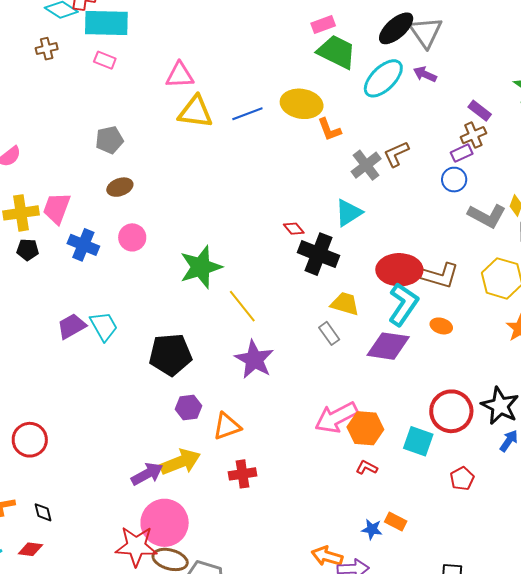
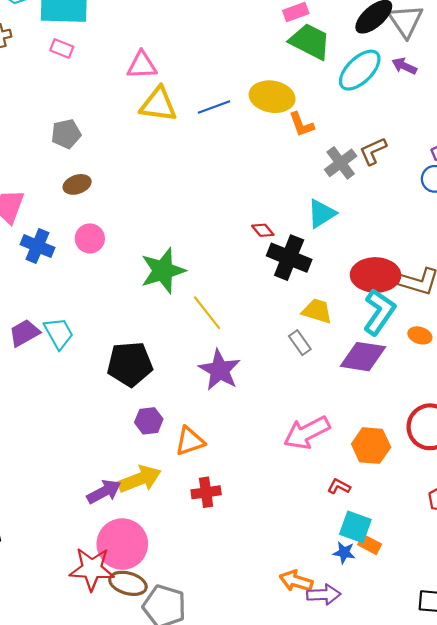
orange hexagon: (365, 428) -> (371, 446), moved
cyan square: (418, 441) -> (355, 527), moved

